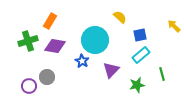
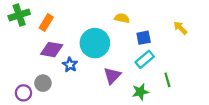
yellow semicircle: (120, 17) -> (122, 18), turned -32
green cross: (28, 41) -> (19, 15), moved
blue star: (82, 61) -> (70, 65), moved

